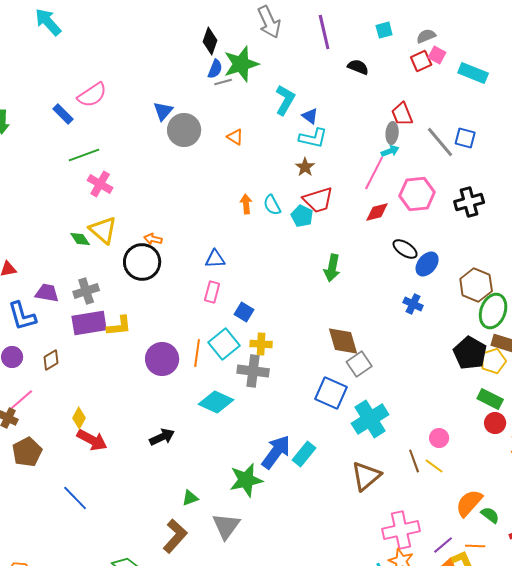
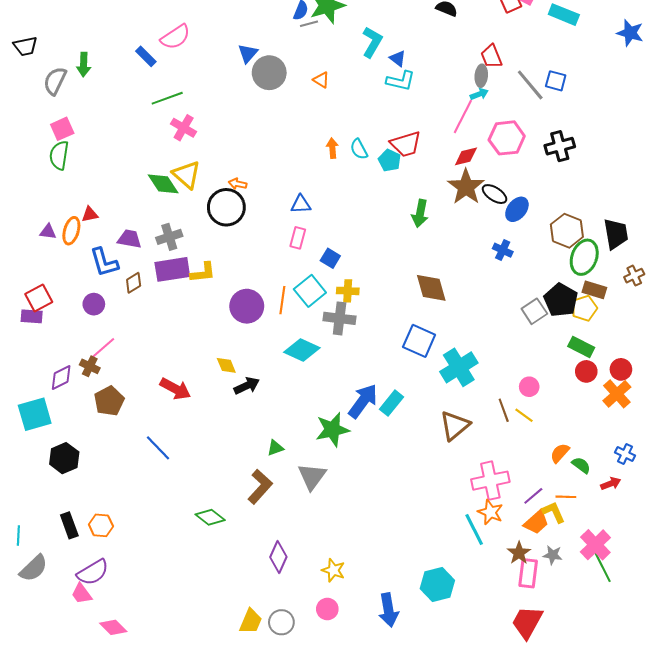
brown star: (305, 167) -> (466, 187), moved, size x1.8
green diamond: (80, 239) -> (163, 184), size x1.5
brown diamond: (51, 360) -> (134, 283), moved
gray square: (359, 364) -> (534, 311), moved
yellow diamond: (79, 418) -> (226, 365), moved, turned -50
orange semicircle: (469, 503) -> (560, 453), size x0.7

